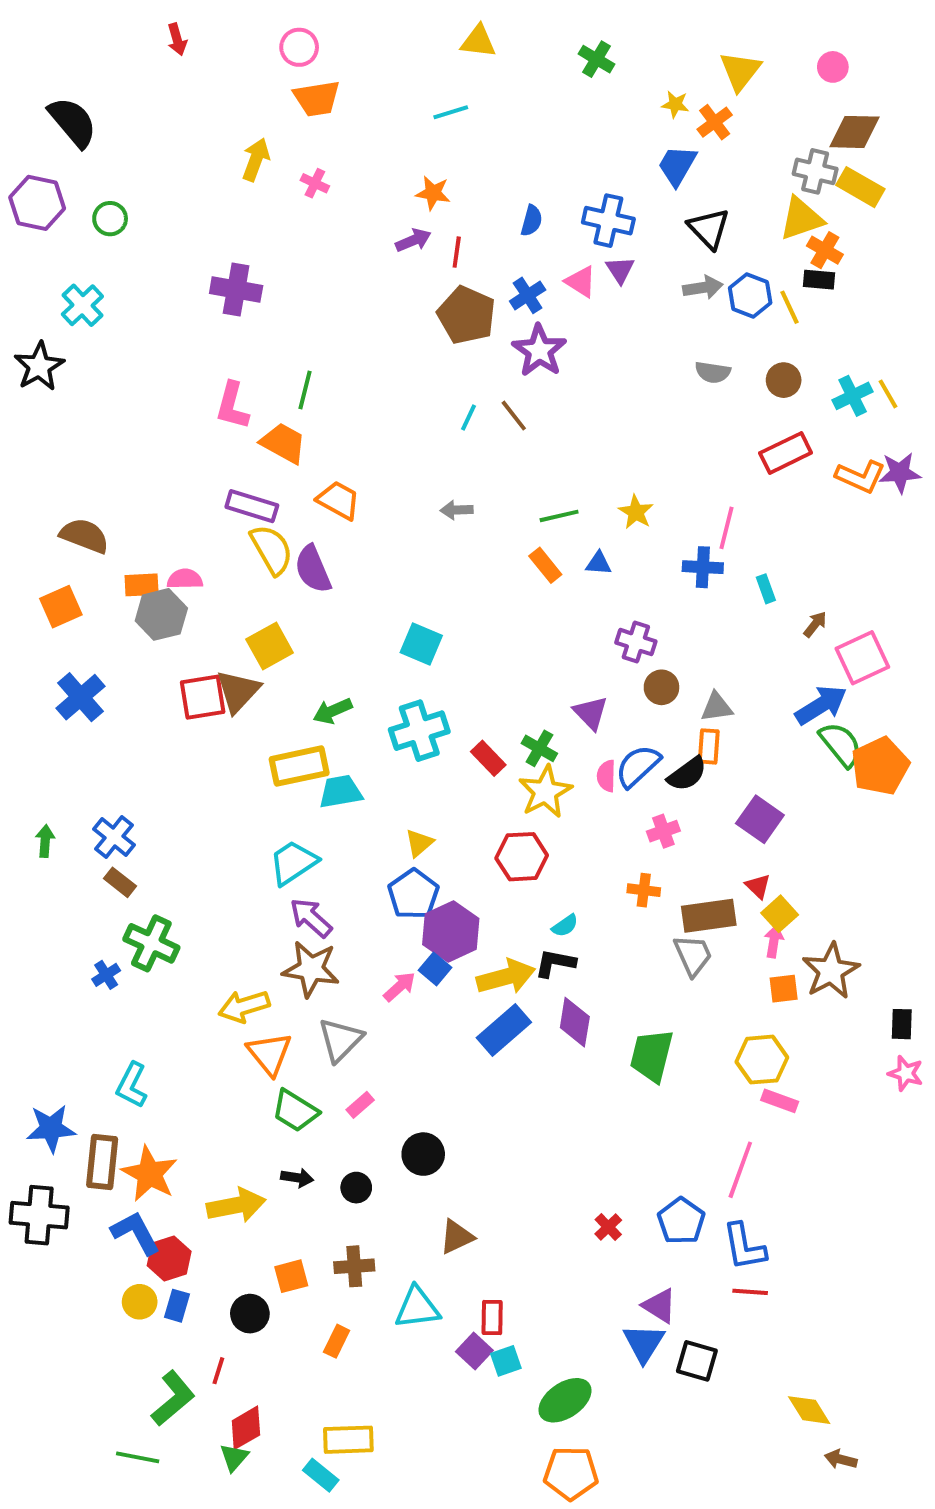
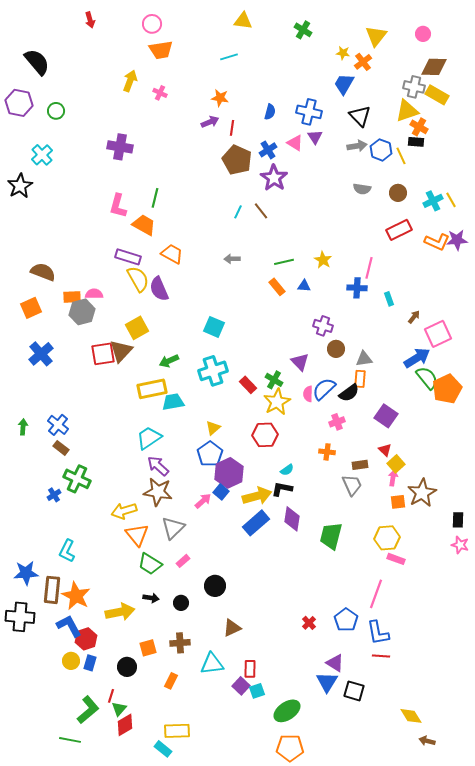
brown rectangle: (709, 916) -> (360, 465), size x0.6
green triangle: (234, 1457) -> (119, 709), moved

